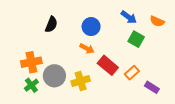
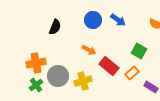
blue arrow: (129, 17) -> (118, 20), moved
blue circle: (91, 27) -> (93, 20), moved
green square: (136, 39) -> (139, 51), moved

